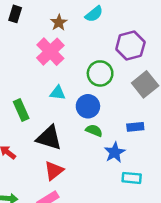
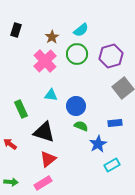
green circle: (100, 73) -> (77, 54), moved
cyan rectangle: (132, 178) -> (112, 165), turned -35

